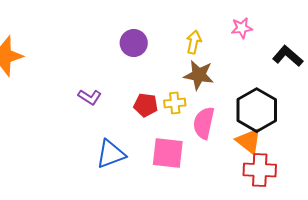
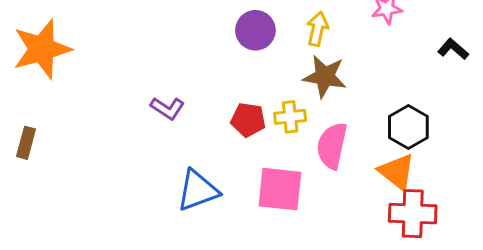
purple circle: (134, 43) -> (255, 30), moved
black L-shape: (288, 56) -> (453, 49), size x0.7
black hexagon: (257, 110) -> (408, 127), size x0.7

